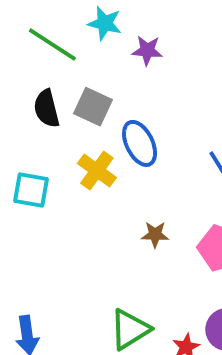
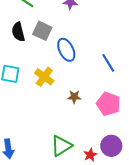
yellow cross: (97, 171) -> (44, 77), moved

